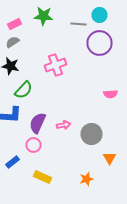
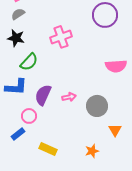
pink semicircle: (110, 94) -> (116, 66), size x1.5
pink circle: (34, 145) -> (29, 116), moved

